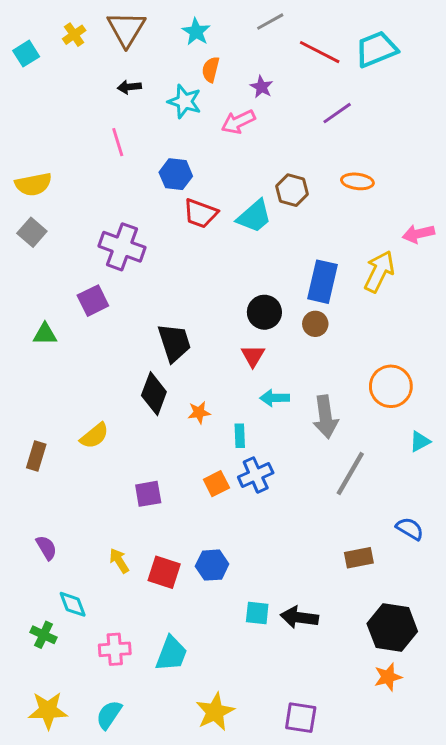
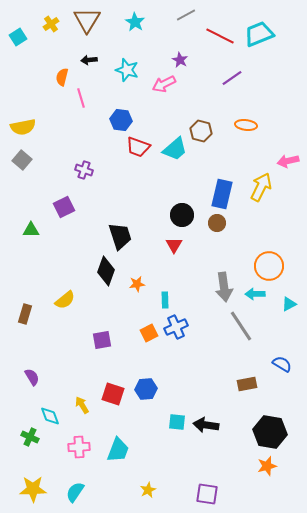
orange semicircle: (211, 70) -> (62, 77), moved
purple cross: (122, 247) -> (84, 170), size x0.6
cyan arrow: (275, 398) -> (255, 294), moved
gray line: (350, 473) -> (241, 326), turned -64
yellow arrow: (119, 561) -> (82, 405), moved
yellow star: (215, 712) -> (148, 490), size x0.6

